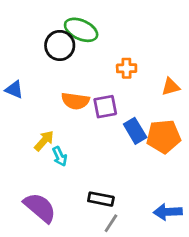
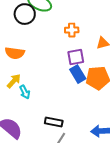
orange semicircle: (75, 101) -> (15, 53), moved
purple square: (105, 107) -> (76, 57), moved

